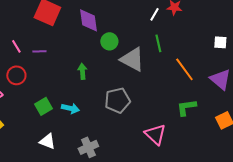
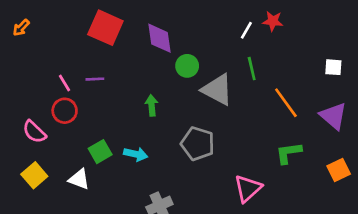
pink line: (16, 46) -> (65, 83), moved
gray pentagon: (117, 100) -> (198, 144), turned 30
pink triangle: (155, 134) -> (248, 188), turned 35
white triangle: (47, 141) -> (79, 179), moved

